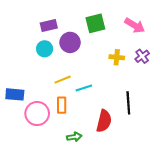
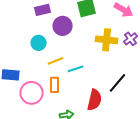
cyan circle: (45, 49) -> (39, 43), moved
yellow cross: (117, 57) -> (107, 40), size x1.5
black line: (128, 103) -> (118, 83), turned 45

